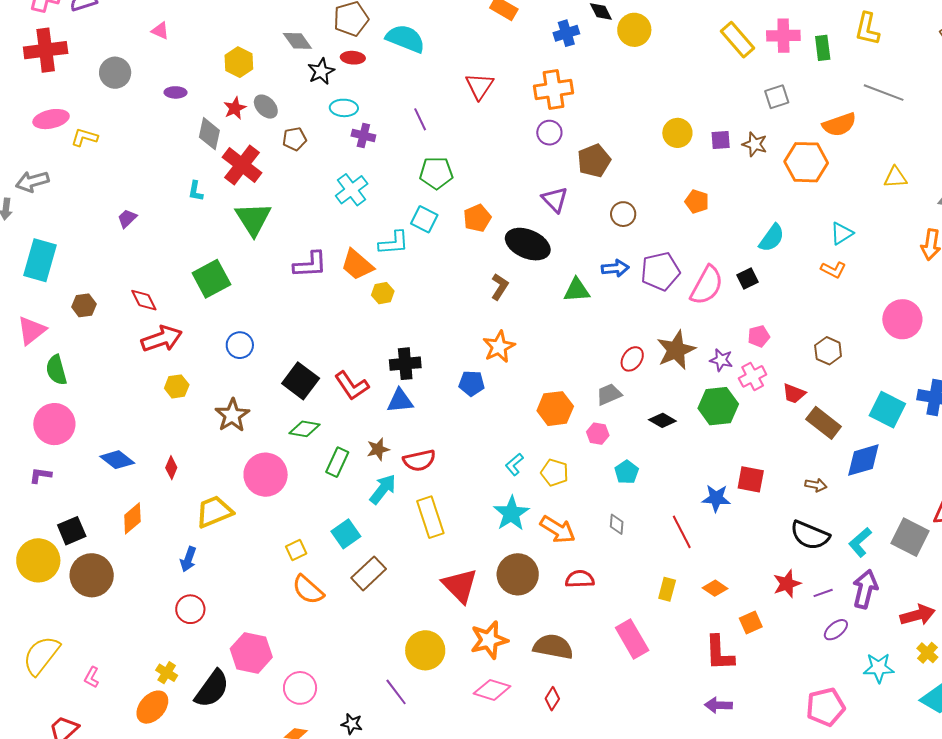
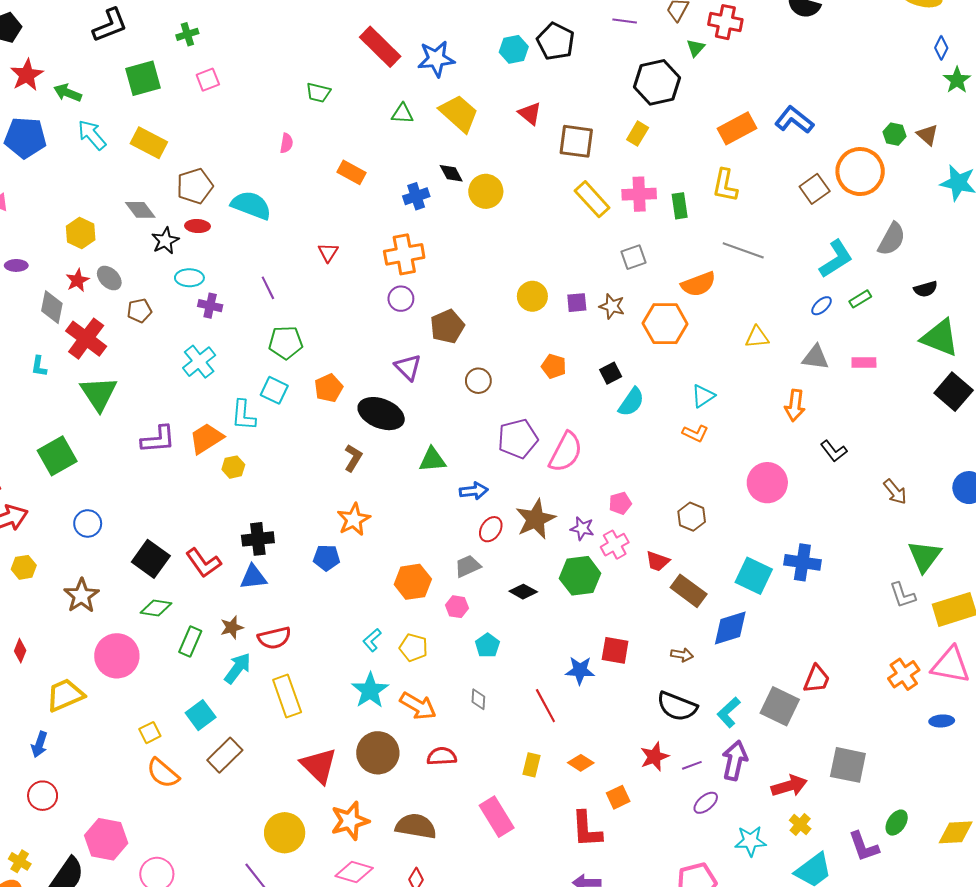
red triangle: (479, 86) -> (328, 252), size x0.7
cyan L-shape: (394, 243) -> (243, 415), turned 100
orange trapezoid: (357, 265) -> (206, 438), turned 108
blue arrow: (615, 268) -> (474, 491), moved
black square: (748, 278) -> (611, 373), moved

